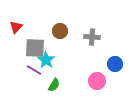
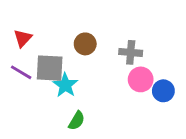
purple line: (34, 70) -> (21, 72), moved
pink circle: (97, 81) -> (141, 79), moved

